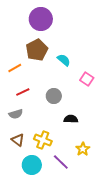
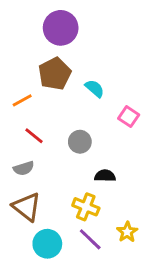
red line: (23, 92) -> (34, 136), turned 64
brown triangle: (18, 140) -> (27, 207), size x1.5
yellow cross: (43, 140) -> (86, 207), moved
yellow star: (83, 149) -> (127, 232), moved

